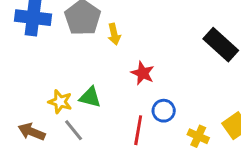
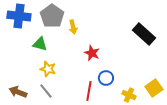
green triangle: (90, 97) -> (40, 44), moved
yellow star: (60, 102) -> (48, 69), moved

